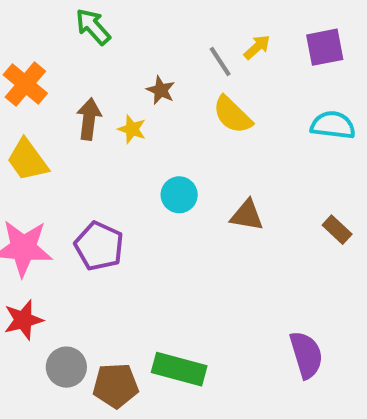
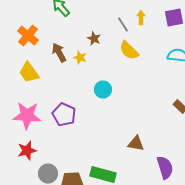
yellow arrow: (257, 47) -> (141, 18), turned -48
brown arrow: (89, 119) -> (59, 52), turned -36
brown triangle: (247, 215) -> (136, 144), moved

